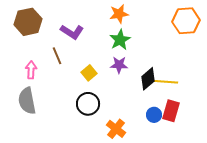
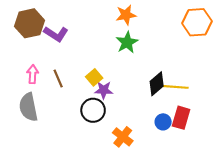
purple L-shape: (72, 32) -> (56, 34), moved
brown line: (57, 56) -> (58, 78), moved
purple star: (119, 65) -> (104, 90), moved

